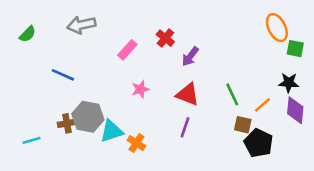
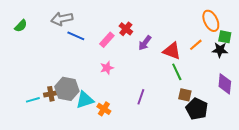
pink rectangle: (127, 50) -> (107, 40), moved
blue line: (63, 75) -> (76, 36), moved
black star: (289, 83) -> (220, 50), moved
red triangle: (188, 94) -> (172, 51), moved
orange line: (262, 105) -> (196, 45), moved
cyan line: (31, 140) -> (33, 100), moved

